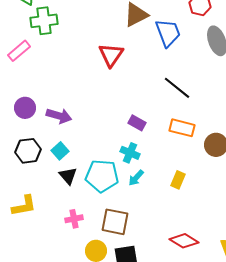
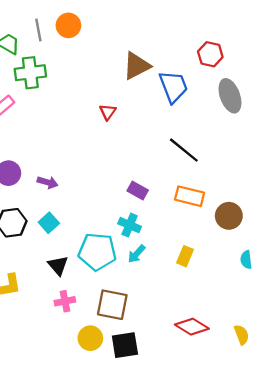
red triangle: (111, 55) -> (108, 112), size x0.6
purple arrow: (59, 116) -> (48, 182), size x0.7
black triangle: (68, 176) -> (58, 265), moved

